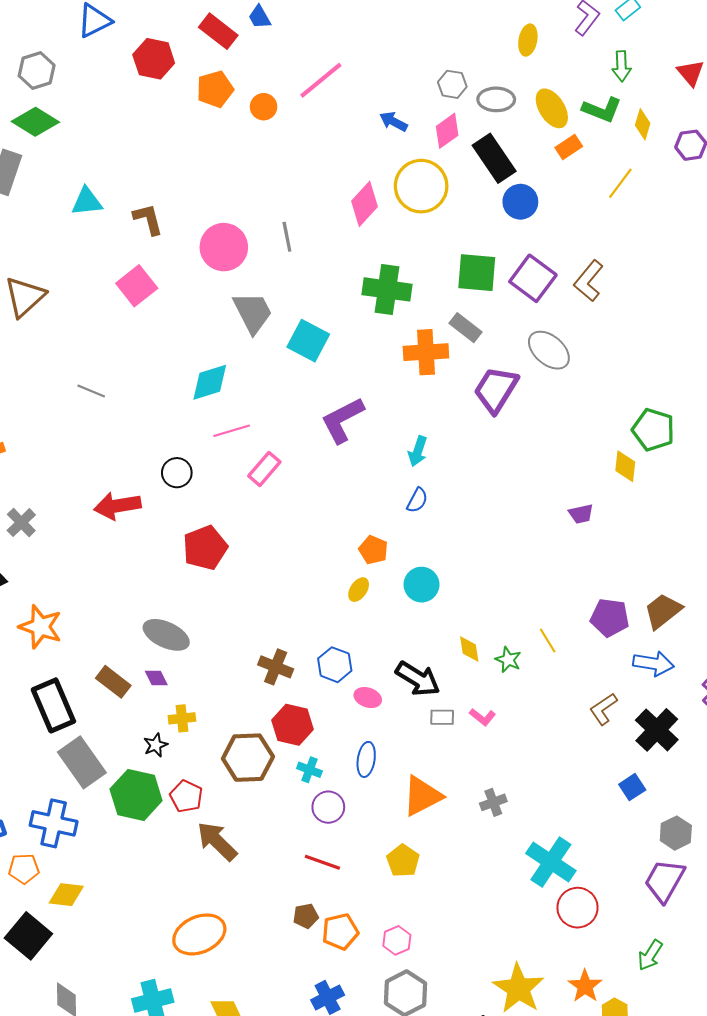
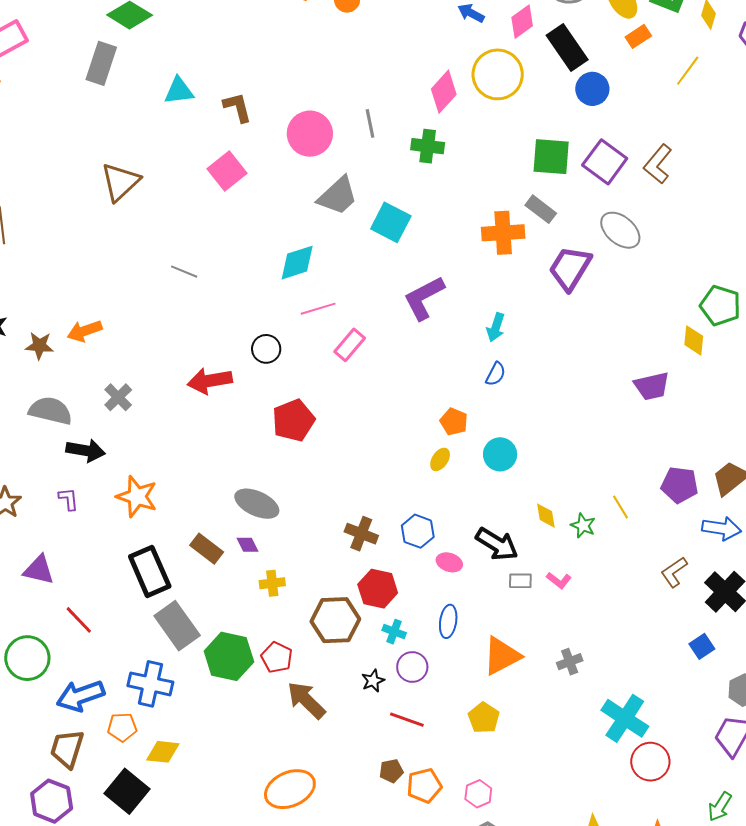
green cross: (387, 289) -> (428, 146), moved, size x0.7
gray trapezoid: (253, 313) -> (338, 196), turned 75
purple trapezoid: (581, 514) -> (652, 386), size x1.5
black star: (156, 745) -> (373, 681), moved

